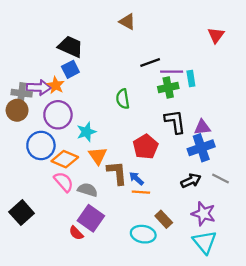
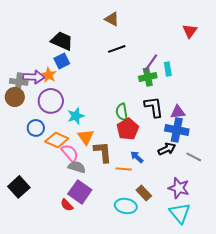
black line: (150, 63) -> (117, 49), moved
purple line: (172, 72) -> (151, 63), turned -54
green semicircle: (123, 99) -> (122, 112), moved
blue circle: (41, 145) -> (36, 128), size x0.7
blue cross: (201, 148) -> (177, 130), turned 30
blue arrow: (136, 178) -> (137, 157), moved
black arrow: (191, 181) -> (167, 149), moved
pink semicircle: (64, 182) -> (70, 153), moved

